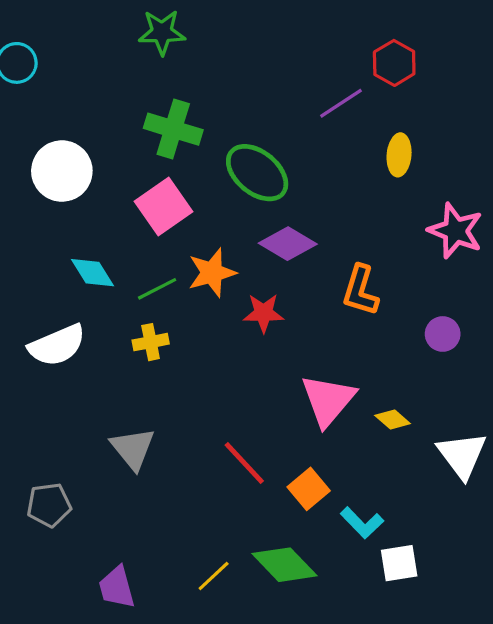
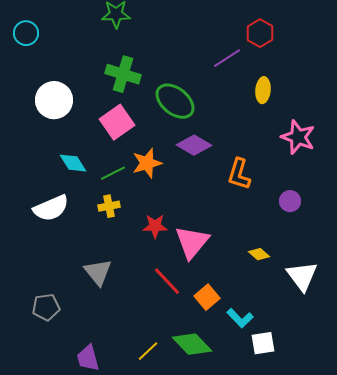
red star: (264, 313) -> (155, 226), moved
pink triangle: (328, 400) -> (192, 242), moved

